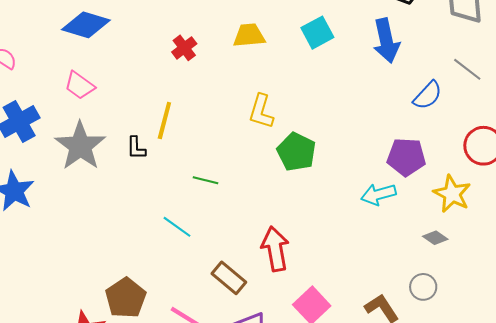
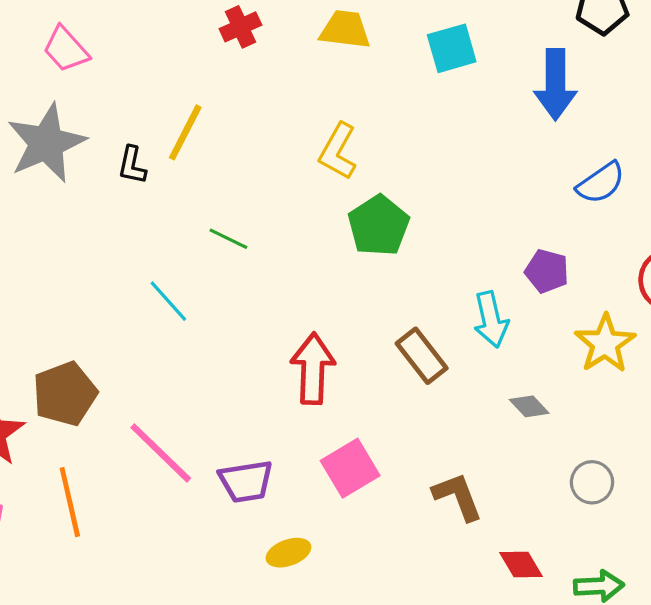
purple pentagon: (406, 157) -> (547, 271), size x0.7
cyan arrow: (378, 194) -> (491, 319), turned -100
gray diamond: (435, 238) -> (529, 406), moved
brown rectangle: (229, 278) -> (422, 356), moved
gray circle: (423, 287) -> (592, 482), moved

